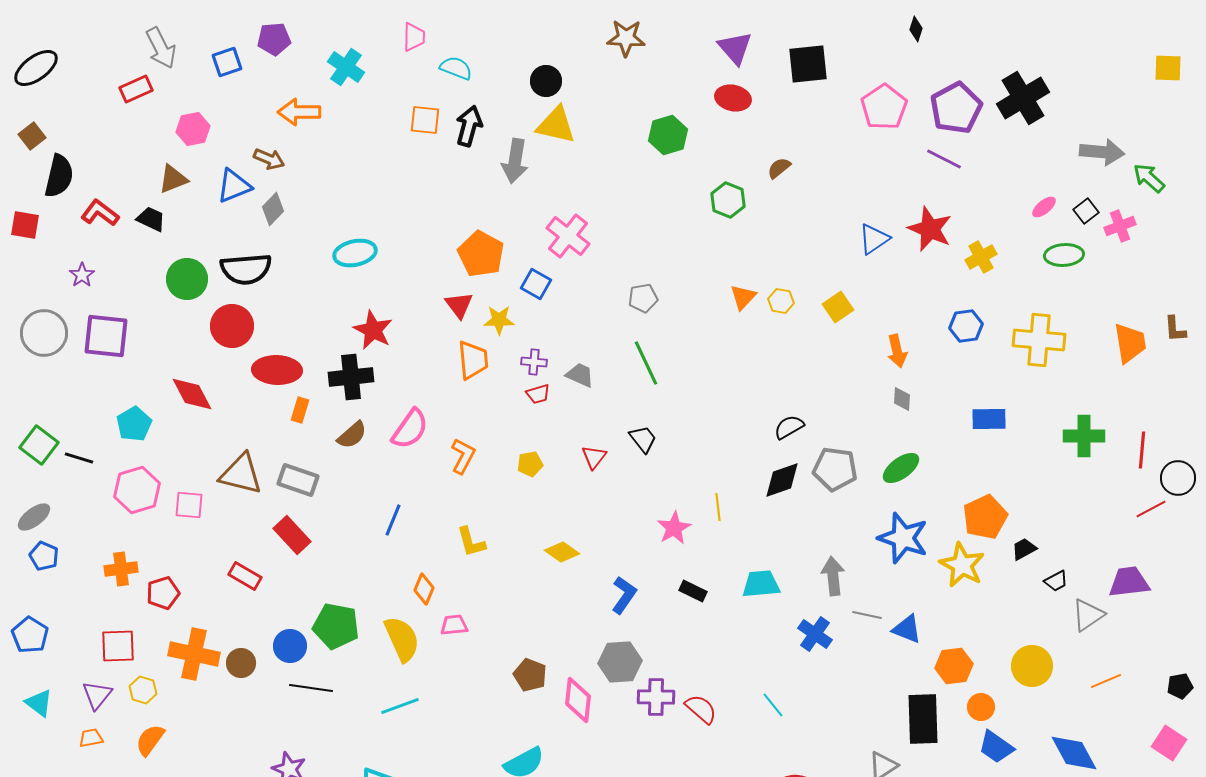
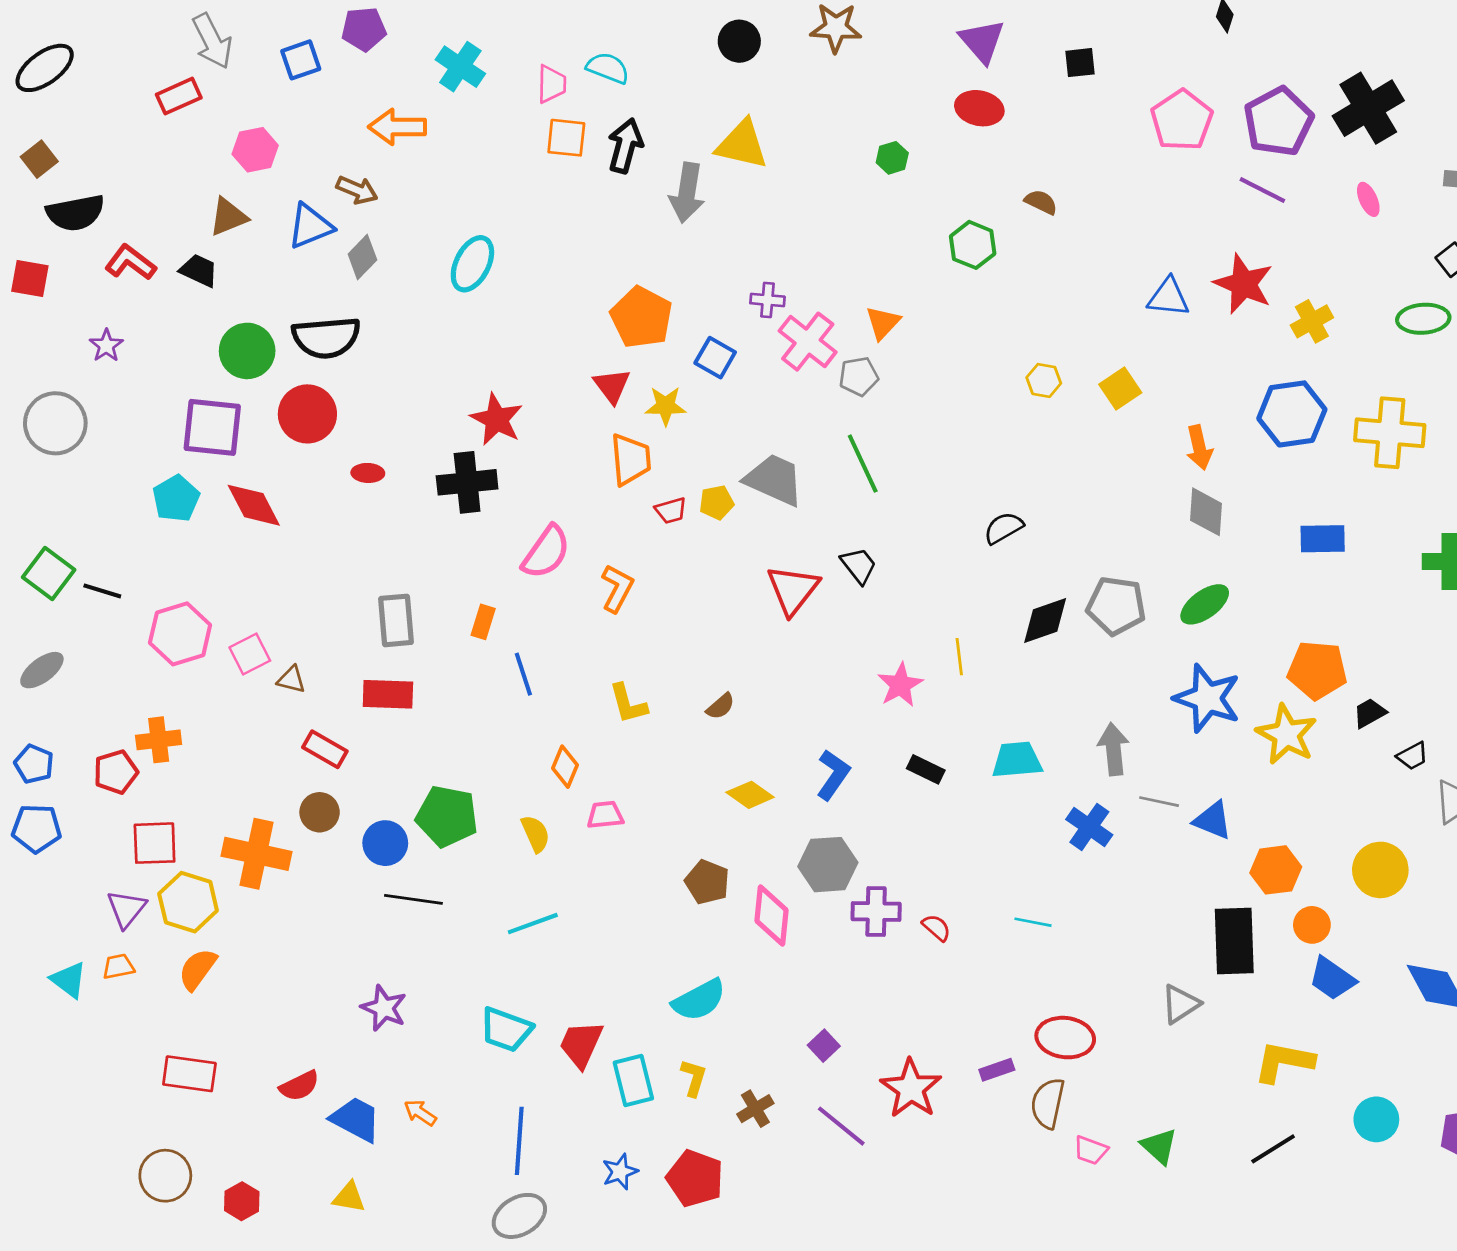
pink trapezoid: (414, 37) -> (552, 84), moved
black square: (808, 64) -> (1080, 63), size x0.6
black circle: (546, 81) -> (739, 41), moved
green hexagon: (668, 135) -> (892, 158), size x0.6
brown semicircle: (779, 168) -> (1041, 202), turned 65
black semicircle: (59, 176) -> (75, 213), turned 66
pink ellipse: (1044, 207) -> (1368, 199), moved, turned -75
pink cross: (568, 236) -> (808, 342), moved
blue triangle: (874, 239) -> (1168, 297), turned 40
cyan ellipse: (355, 253) -> (472, 264), moved, turned -51
orange triangle: (743, 297) -> (883, 323), moved
blue hexagon: (966, 326) -> (1292, 414), size x1.5
purple square: (106, 336) -> (212, 427), moved
purple cross: (534, 362) -> (767, 300), moved
red ellipse: (277, 370) -> (368, 473), size x0.5
gray trapezoid: (580, 375) -> (774, 480), size x1.6
red trapezoid: (538, 394) -> (671, 511), moved
gray diamond: (902, 399) -> (1206, 512), size x1.5
orange rectangle: (300, 410) -> (483, 622), moved
cyan pentagon: (134, 424) -> (176, 498), moved
black semicircle: (789, 427) -> (1003, 528), moved
brown semicircle: (352, 435) -> (721, 706), moved, size x0.7
red triangle: (594, 457) -> (793, 590), size x1.6
yellow pentagon: (530, 464) -> (716, 502), moved
brown triangle: (241, 474) -> (291, 679), moved, size x0.5
gray rectangle: (298, 480) -> (396, 620), turned 66
pink square: (189, 505) -> (250, 654), turned -32
orange pentagon: (985, 517) -> (1317, 670), turned 30
blue line: (393, 520) -> (523, 674), turned -40
red rectangle: (292, 535) -> (388, 694), turned -45
yellow diamond: (562, 552) -> (750, 795), moved
blue pentagon: (44, 556) -> (34, 764), moved
red pentagon: (163, 593) -> (116, 772), moved
blue pentagon: (30, 635) -> (37, 828), turned -30
yellow semicircle: (402, 639) -> (535, 834), size x0.6
brown circle: (241, 663) -> (320, 812), moved
yellow hexagon: (143, 690) -> (188, 902), size x1.6
cyan triangle: (39, 703) -> (69, 980), moved
cyan line: (773, 705) -> (1033, 922), turned -40
red semicircle: (701, 709) -> (936, 928), size x0.7

